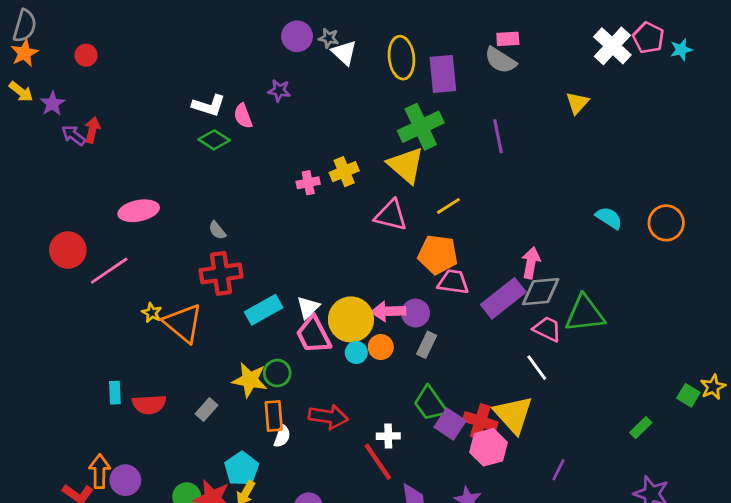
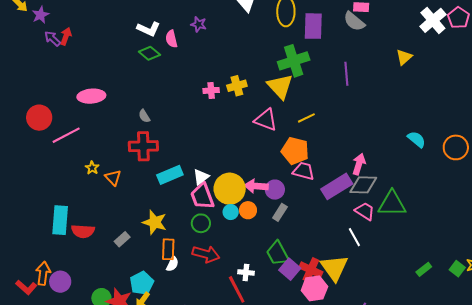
orange triangle: (183, 323) -> (113, 178), size x0.6
green circle: (277, 373) -> (201, 223), moved
cyan rectangle: (115, 393) -> (60, 220), size x1.8
green rectangle: (641, 428) -> (424, 269), moved

